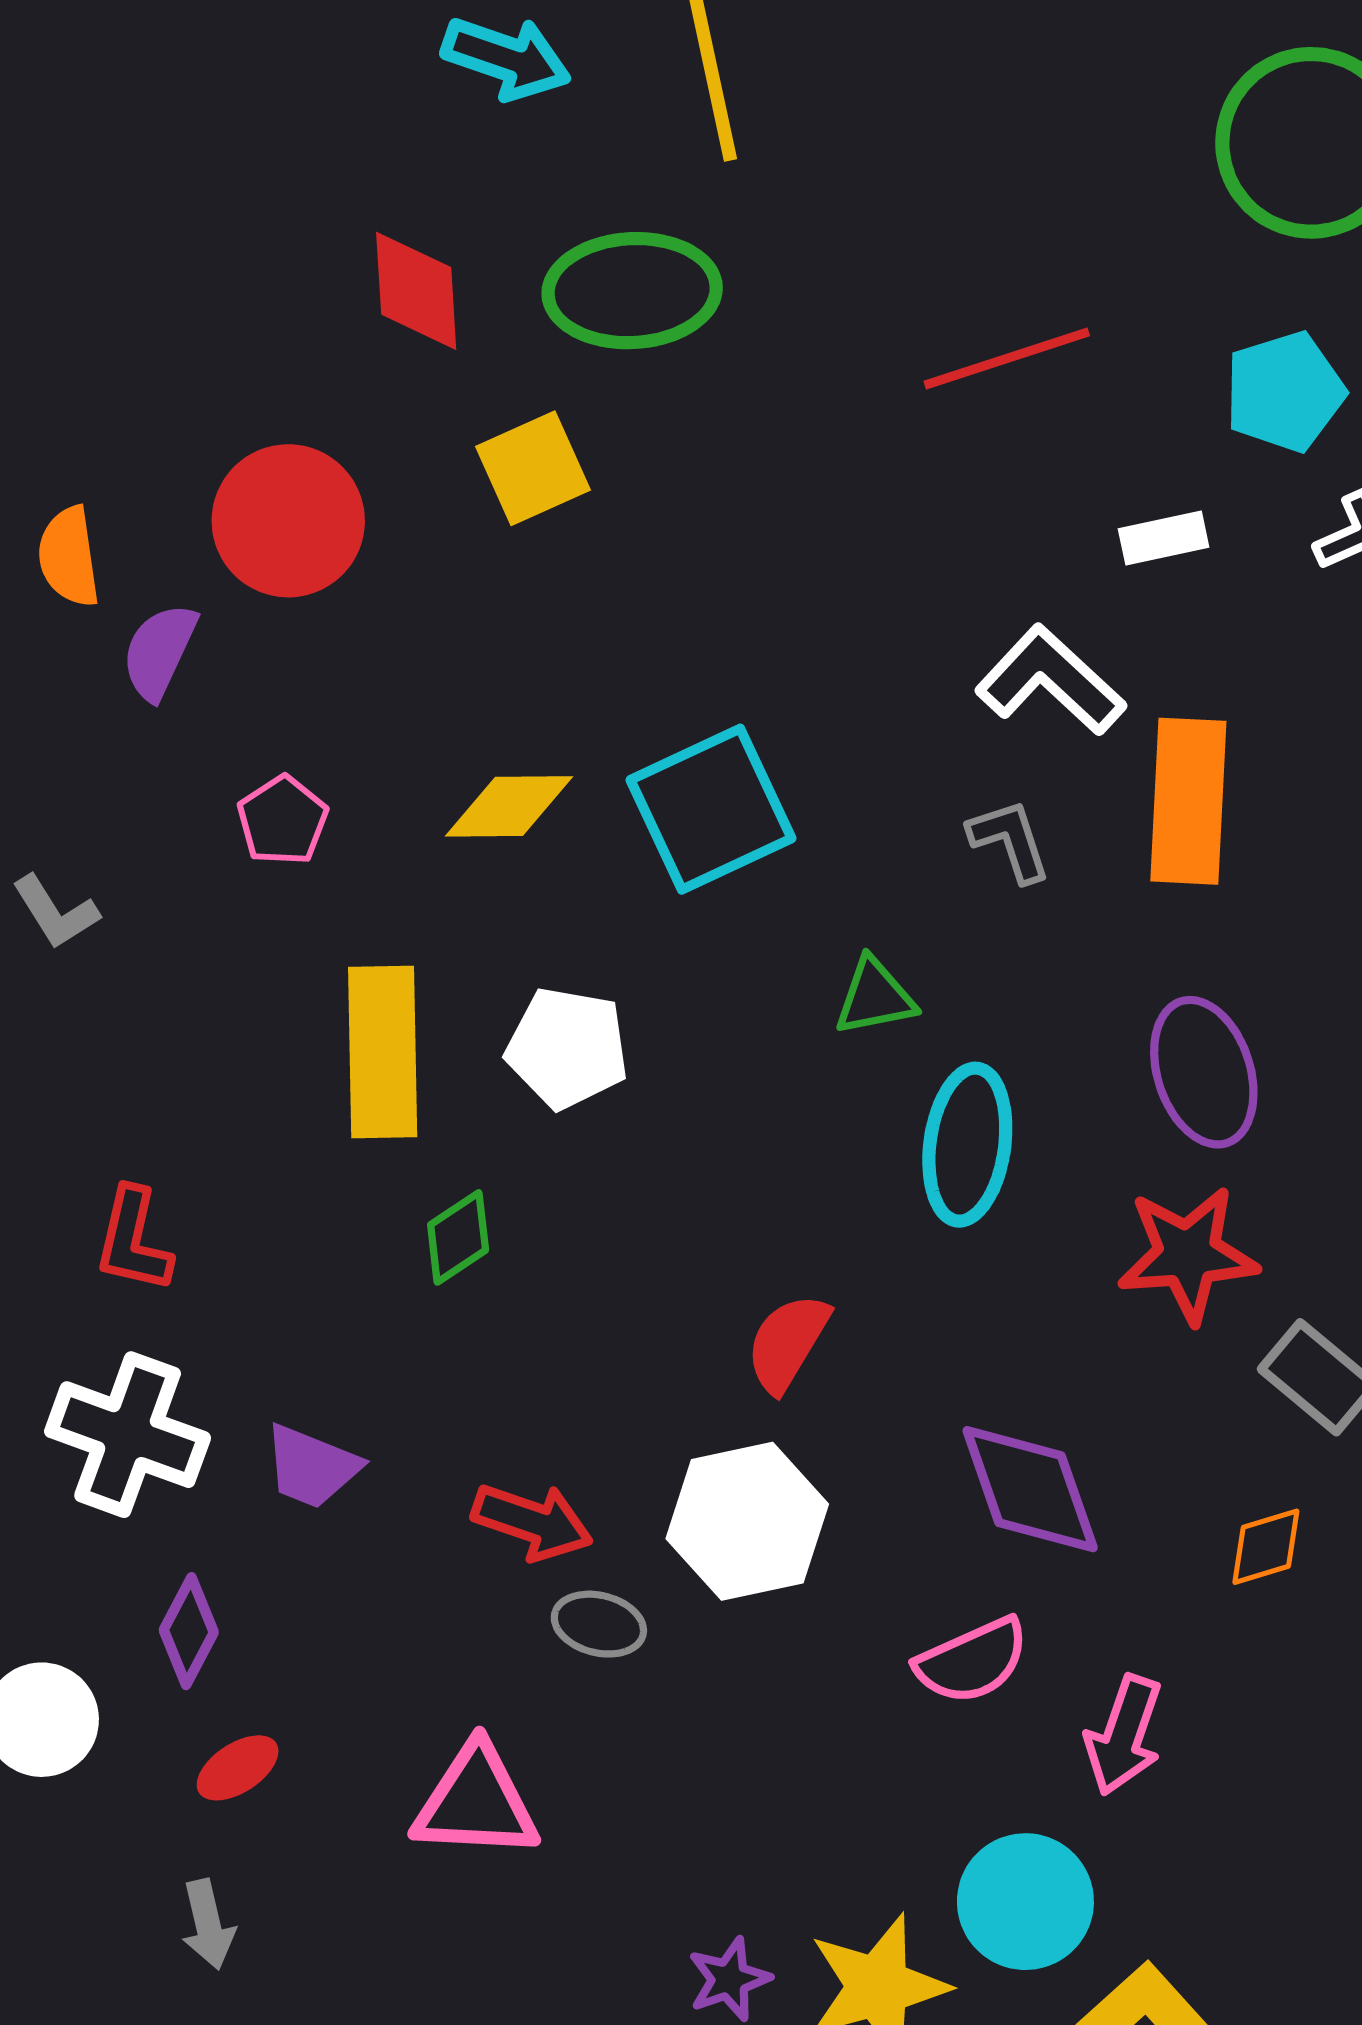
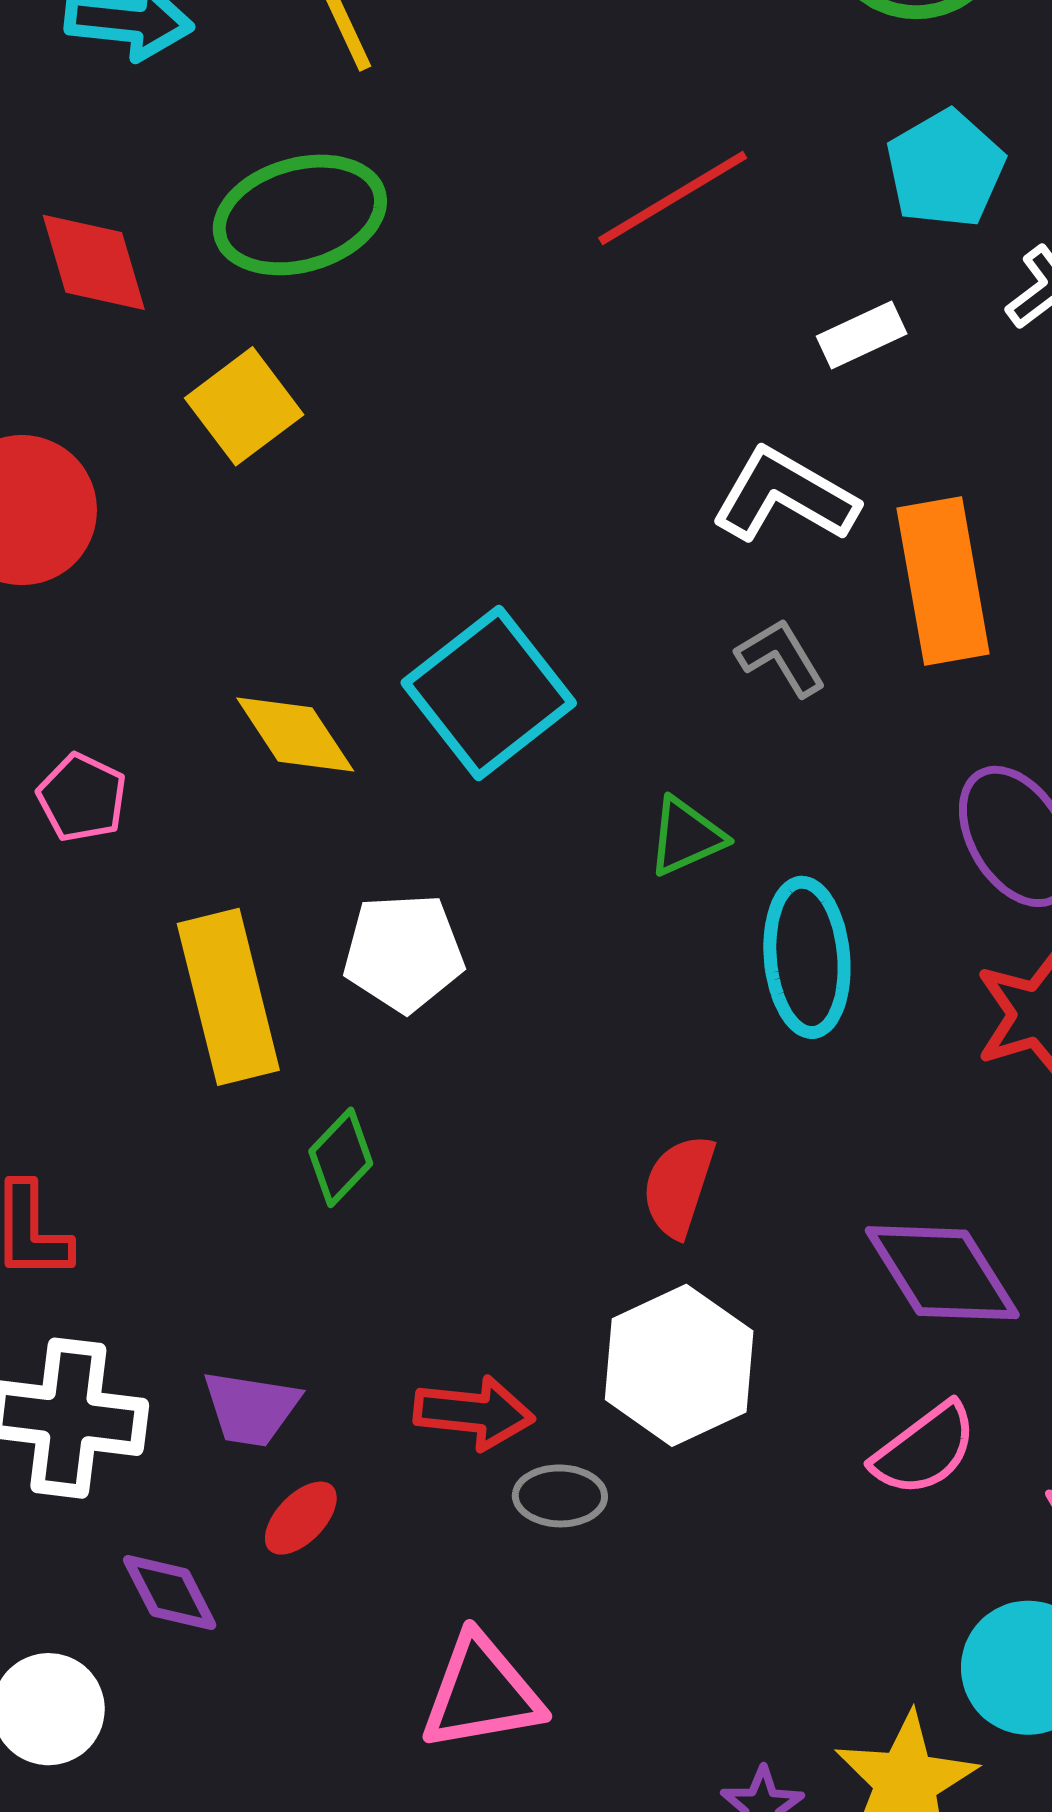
yellow diamond: (509, 806) -> (295, 735), turned 70
purple diamond: (189, 1631) -> (170, 1592), turned -42
red ellipse: (238, 1768) -> (301, 1518), moved

